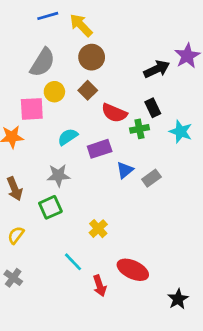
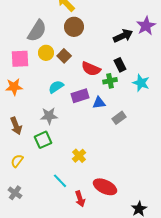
brown square: (88, 90) -> (64, 56), moved
pink square: (32, 109) -> (20, 59), moved
blue triangle: (125, 170) -> (99, 103), moved, turned 32

